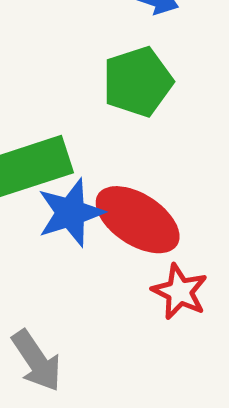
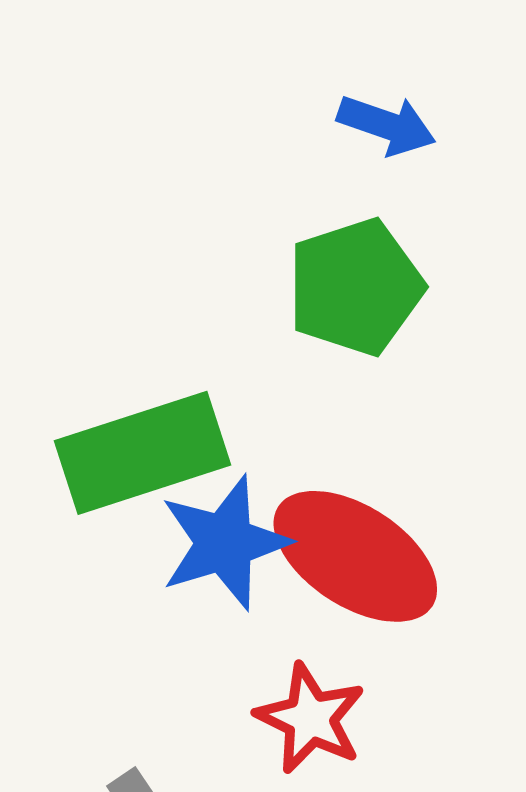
red star: (180, 292) -> (310, 718), moved

